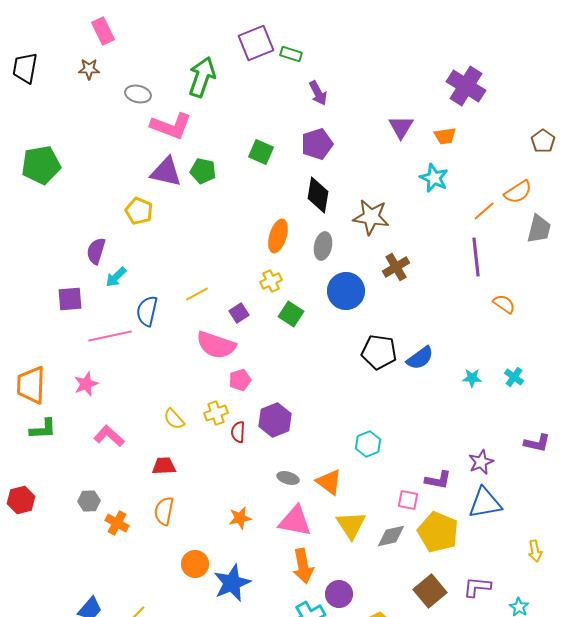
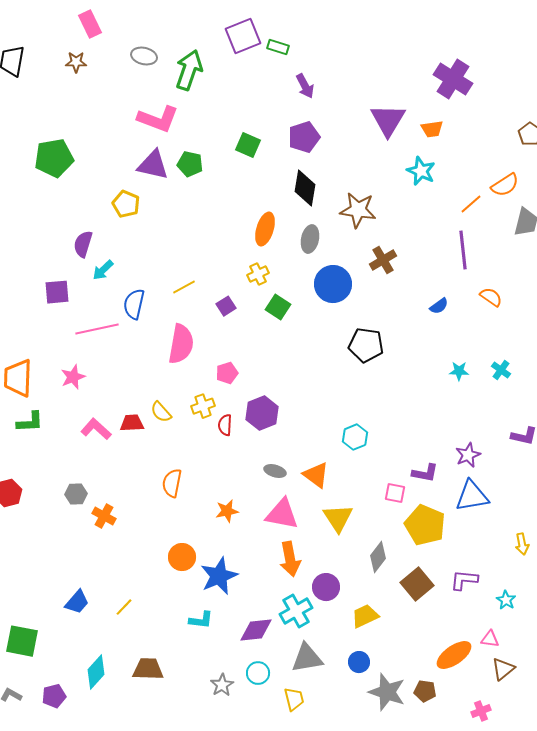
gray ellipse: (138, 94) -> (144, 56), moved
purple triangle: (401, 127) -> (388, 120), size x1.4
green pentagon: (41, 165) -> (54, 158), moved
pink semicircle: (216, 345) -> (181, 344), moved, turned -99
blue semicircle: (420, 358) -> (439, 306), moved, size x0.7
red trapezoid: (164, 466) -> (132, 423), moved
orange semicircle: (164, 511) -> (172, 483), moved
gray diamond: (391, 536) -> (378, 557), moved, turned -40

